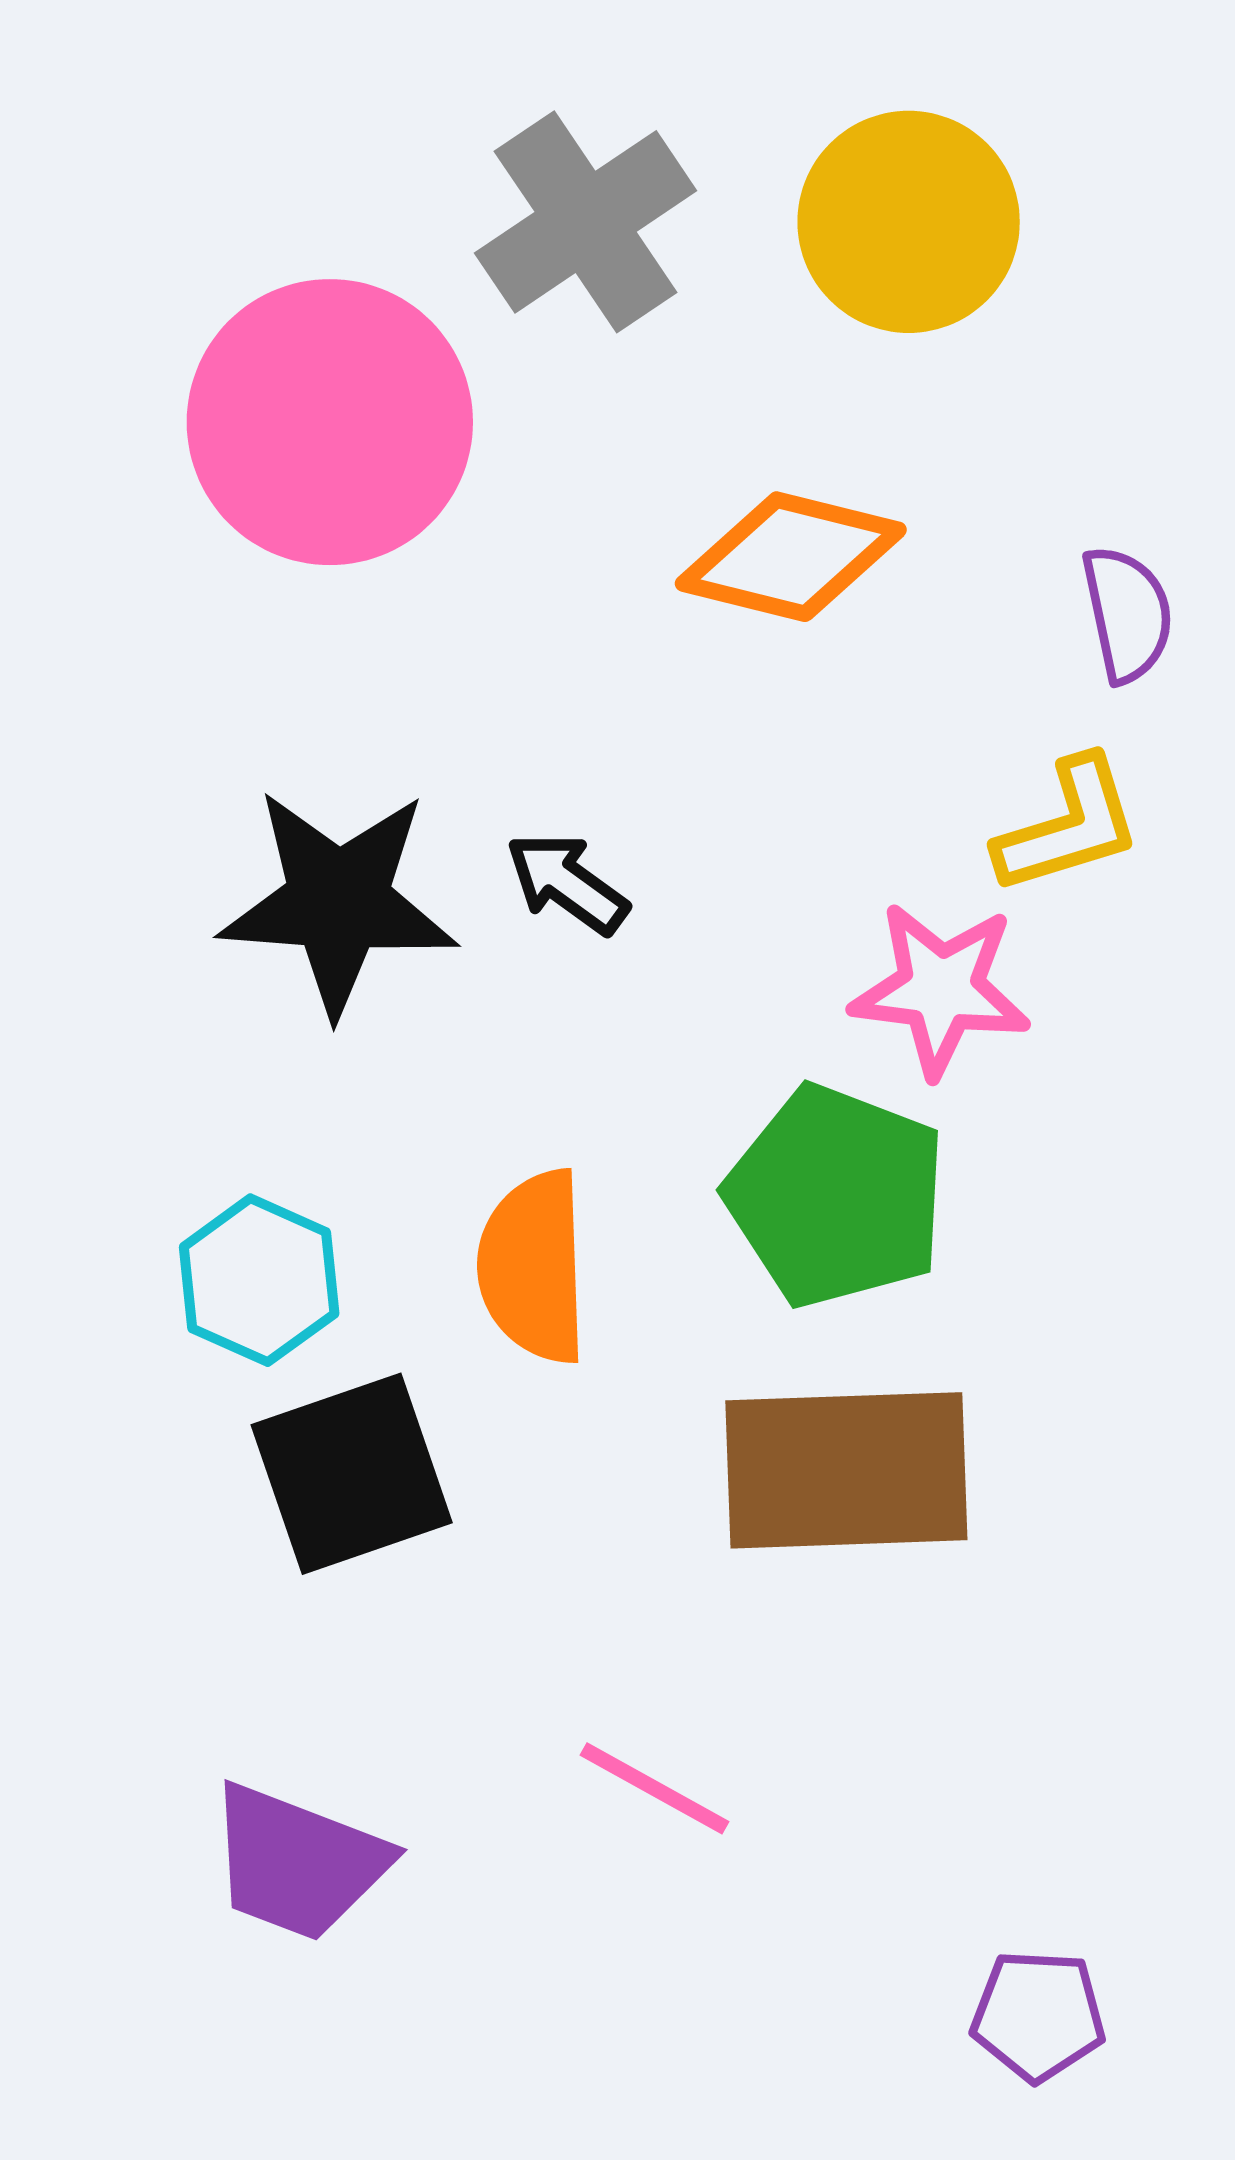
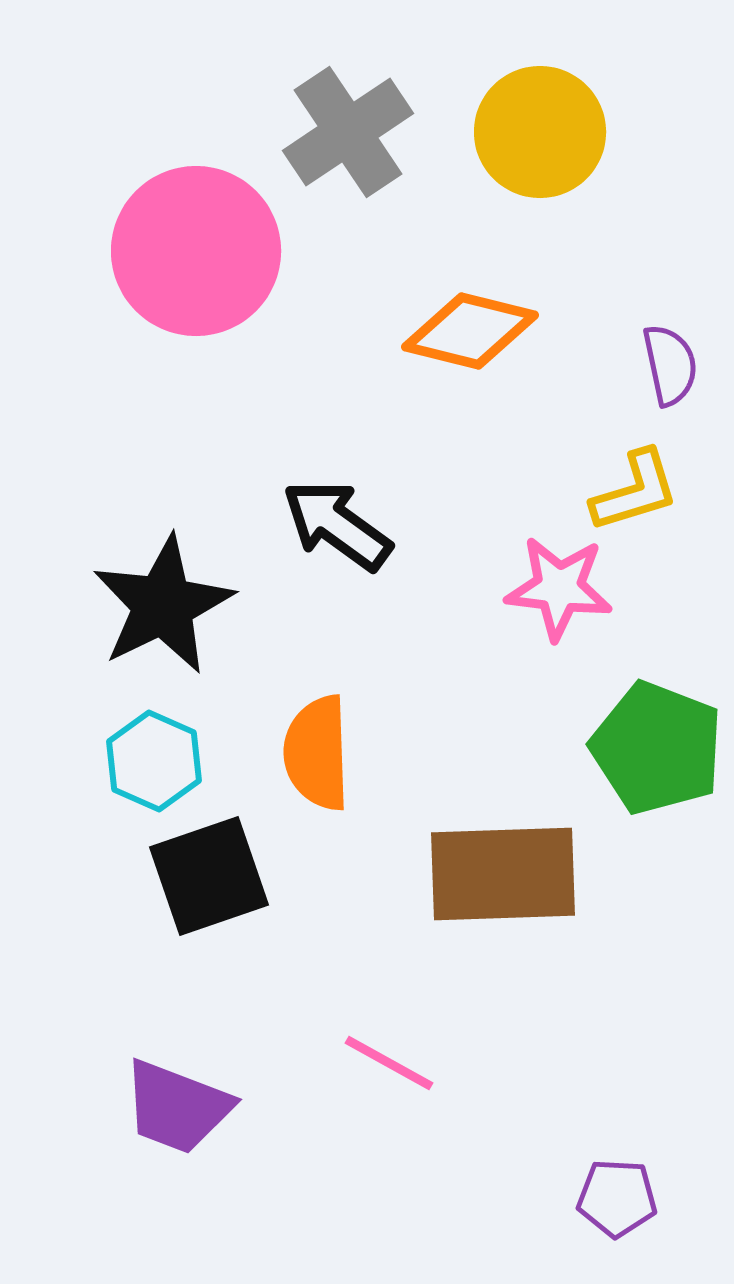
black arrow: (567, 883) -> (337, 525), size x1.5
black star: (338, 902) -> (163, 605), moved, turned -30
green pentagon: (836, 1196) -> (657, 748), moved

